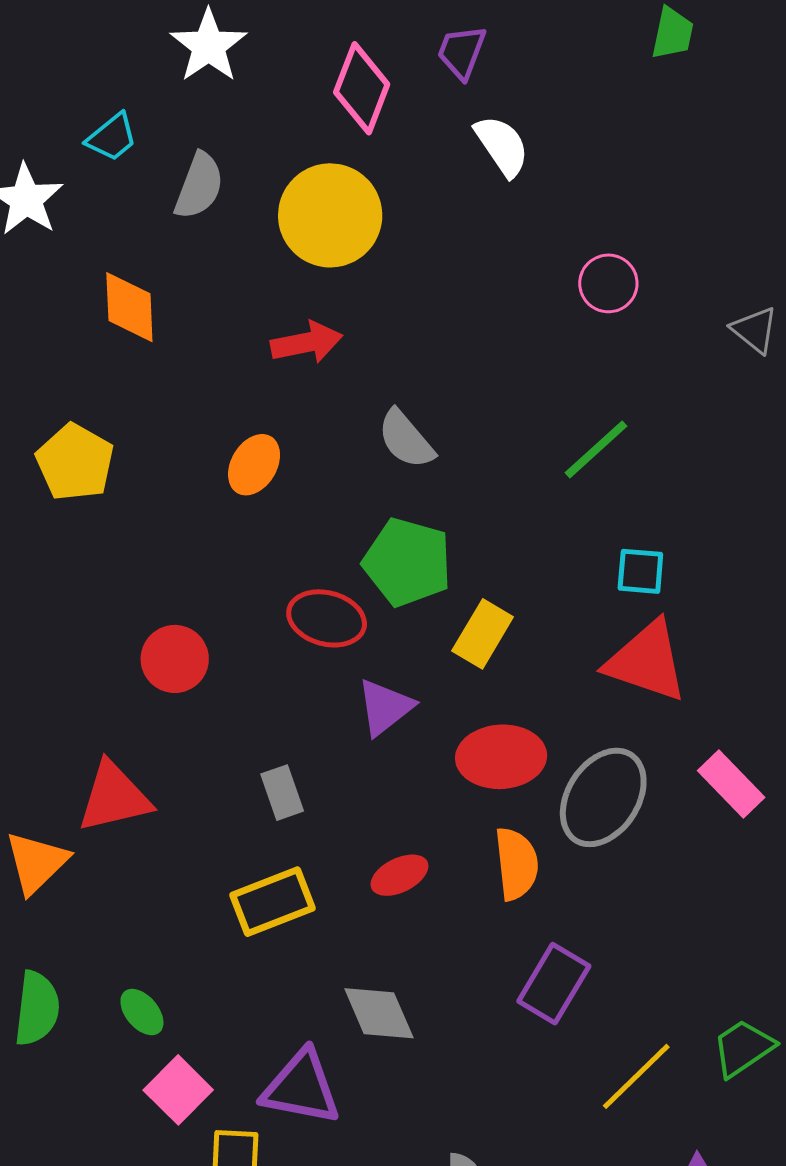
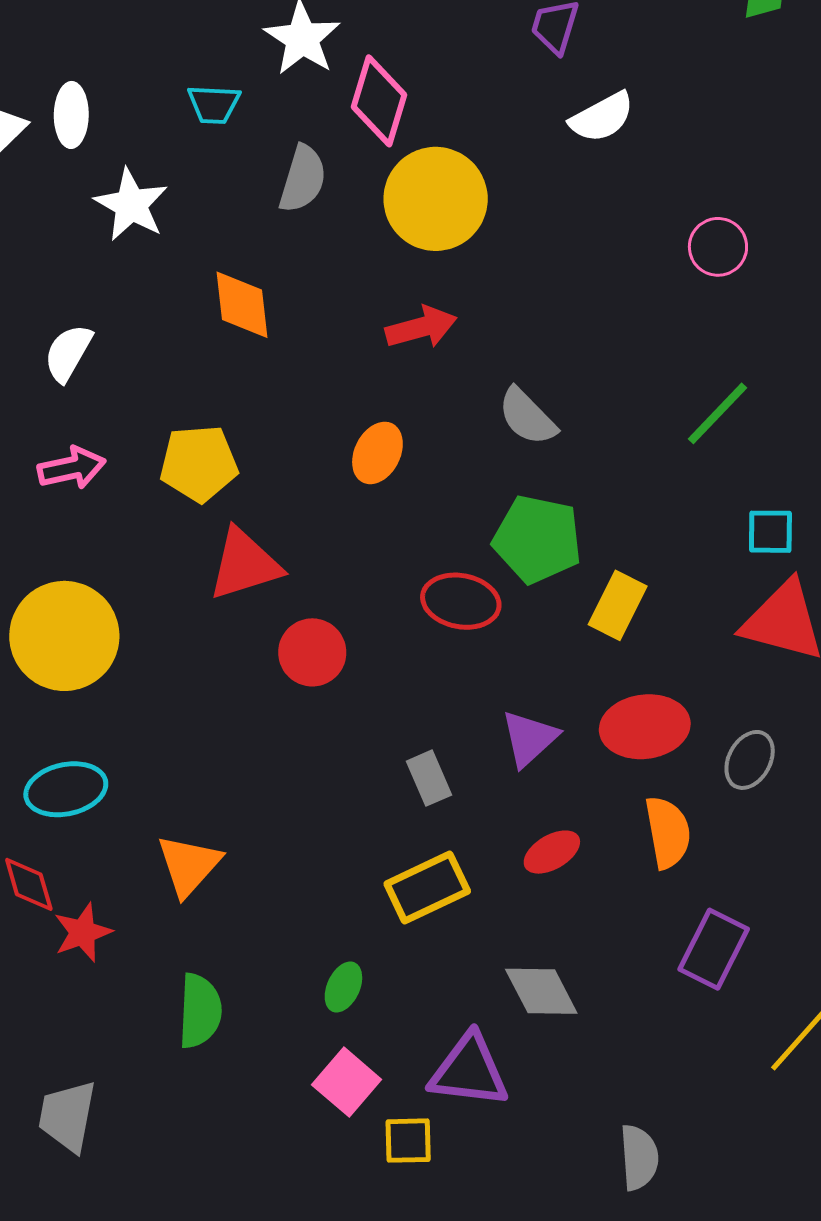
pink diamond: (362, 88) -> (379, 101), moved
cyan trapezoid: (112, 137) -> (214, 104), moved, turned 46
white semicircle: (502, 146) -> (602, 117), turned 100
yellow pentagon: (75, 462) -> (199, 463), turned -30
purple triangle: (385, 707) -> (529, 738), moved
red triangle: (114, 797) -> (244, 564), moved
gray ellipse: (603, 797) -> (750, 760), size x0.6
green ellipse: (142, 1012) -> (343, 987), moved, turned 69

